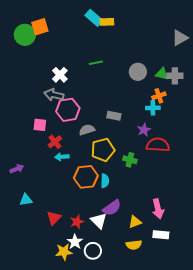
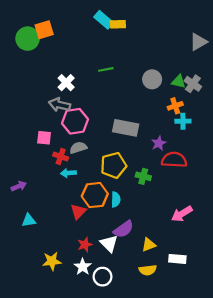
gray cross: (175, 76) -> (193, 84), turned 35
cyan cross: (153, 108) -> (183, 121), moved
gray rectangle: (114, 116) -> (126, 128), size x1.6
gray semicircle: (87, 130) -> (78, 148), moved
red cross: (55, 142) -> (61, 156), turned -32
pink arrow: (158, 209) -> (182, 214), moved, turned 72
red triangle: (54, 218) -> (78, 212), moved
yellow star: (64, 252) -> (52, 261), moved

